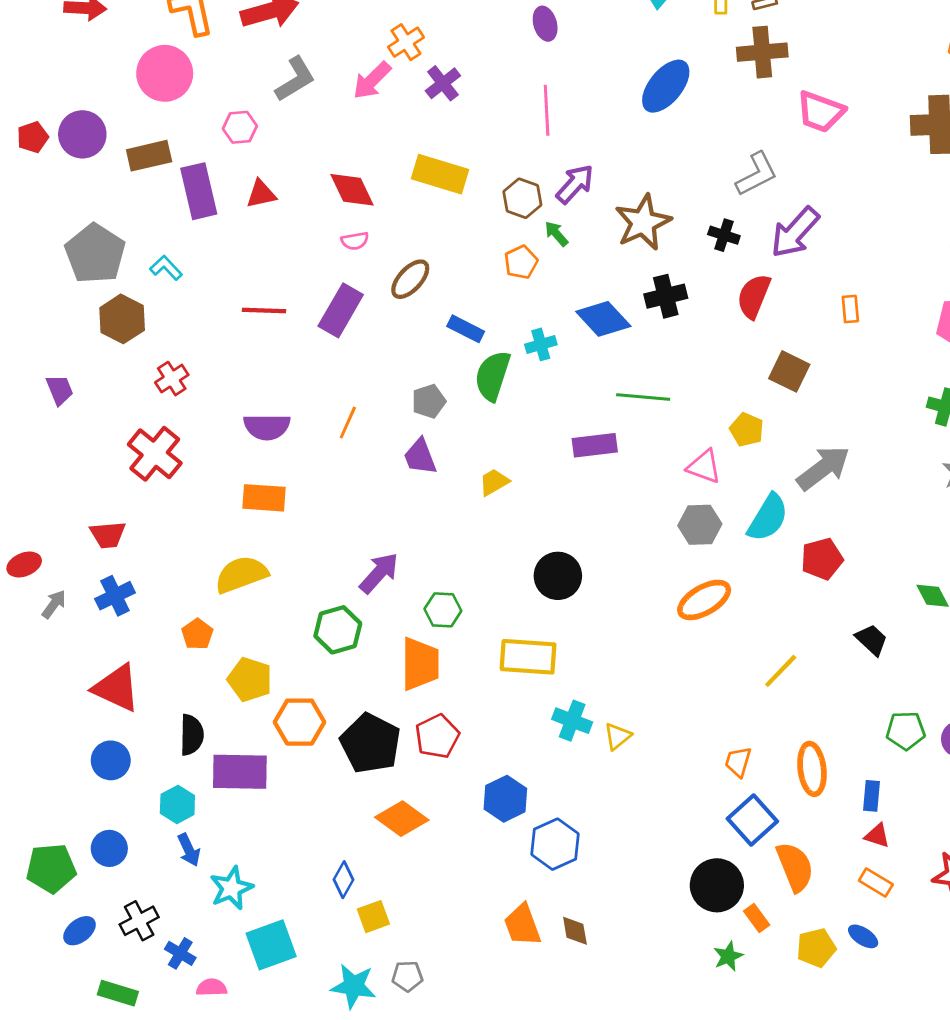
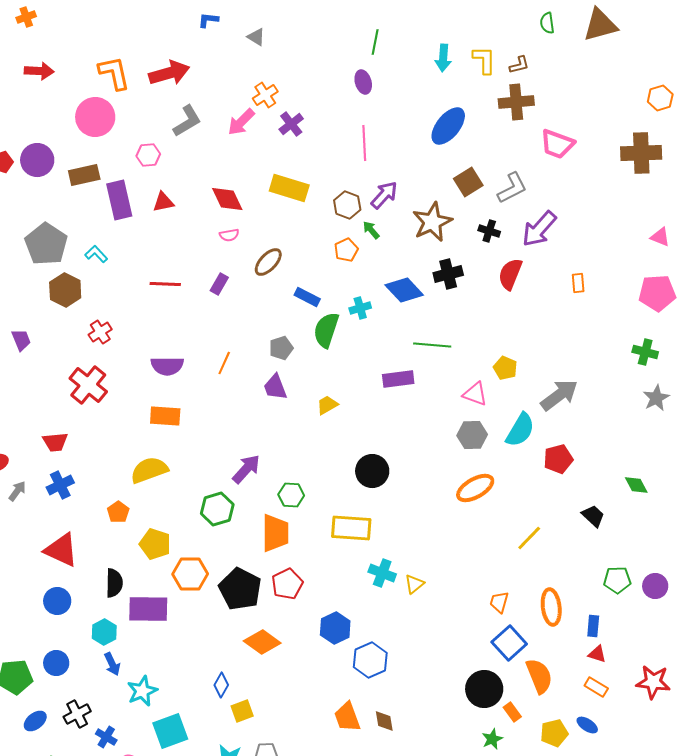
purple rectangle: (341, 310) -> (219, 284), size x0.6
brown square: (789, 371) -> (468, 182), moved, turned 32

